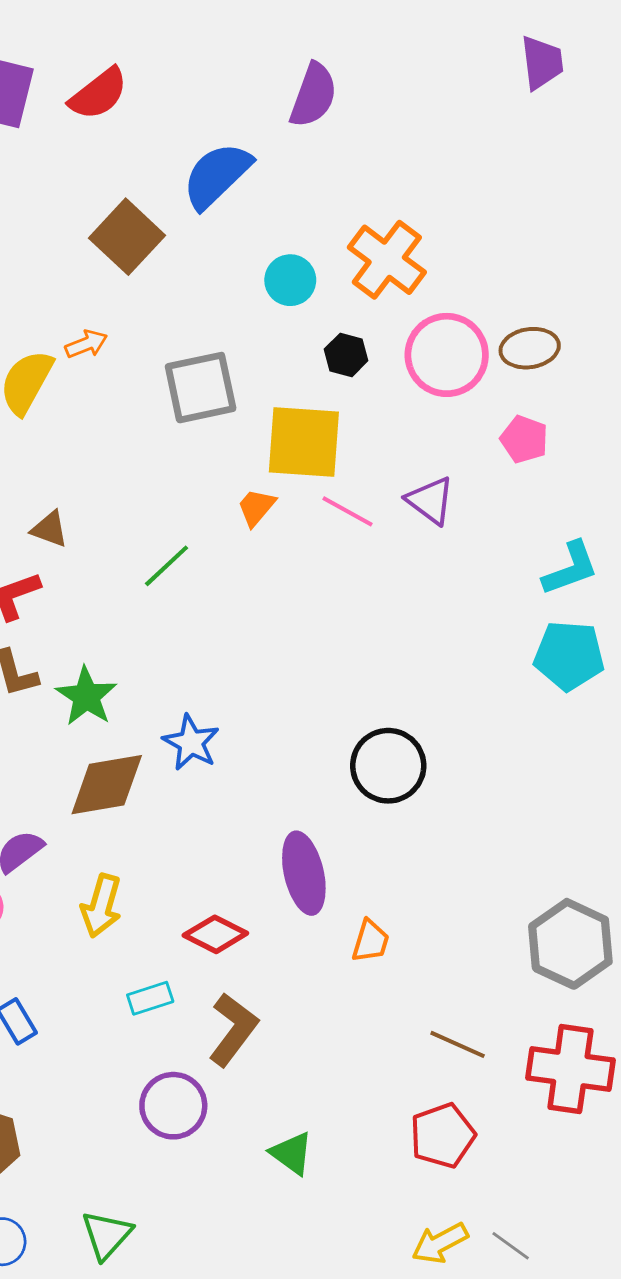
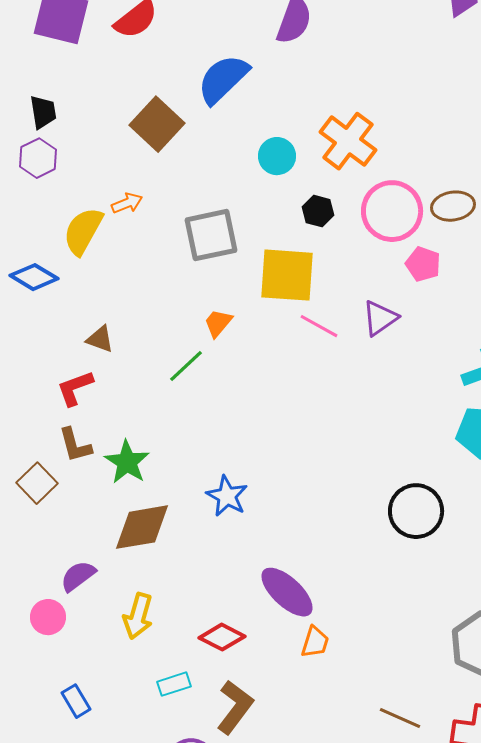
pink pentagon: (524, 439) -> (423, 264), moved
purple triangle: (430, 500) -> (380, 318), turned 48
orange trapezoid: (256, 507) -> (218, 323), moved
blue star: (191, 743) -> (227, 496), moved
black circle: (388, 766) -> (416, 511), moved
purple ellipse: (304, 873) -> (287, 592), turned -34
orange trapezoid: (371, 941) -> (315, 642), moved

